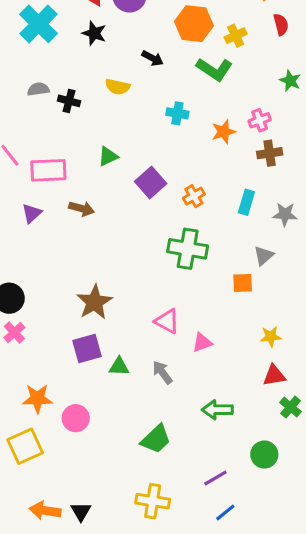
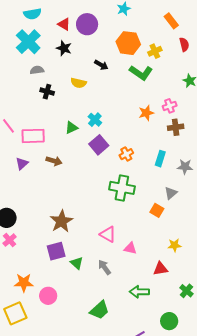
gray semicircle: (38, 89) -> (37, 70), moved
cyan cross: (177, 113) -> (95, 120), moved, turned 32
orange square: (243, 283) -> (157, 210), turned 32
pink triangle: (202, 342) -> (130, 248), turned 32
green triangle: (119, 367) -> (77, 263), turned 40
red triangle: (274, 376) -> (160, 269), moved

